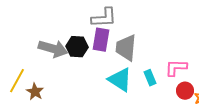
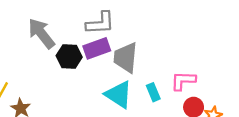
purple rectangle: (101, 40) -> (97, 48), turned 60
gray arrow: (53, 49) -> (41, 33), moved, turned -144

